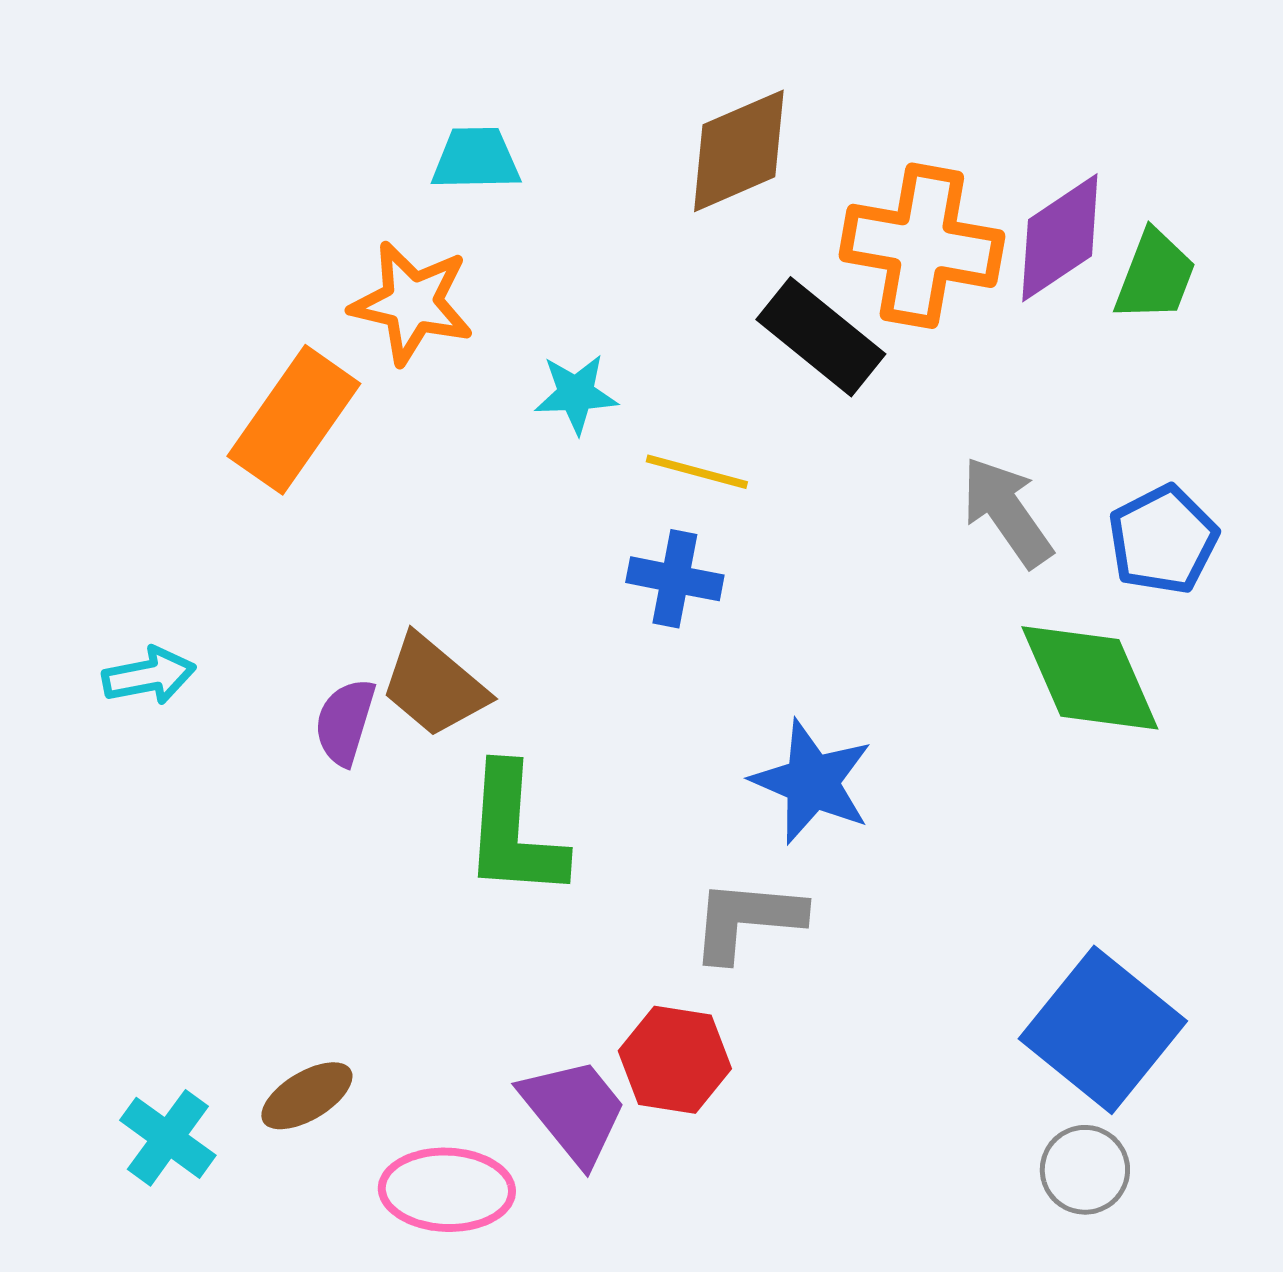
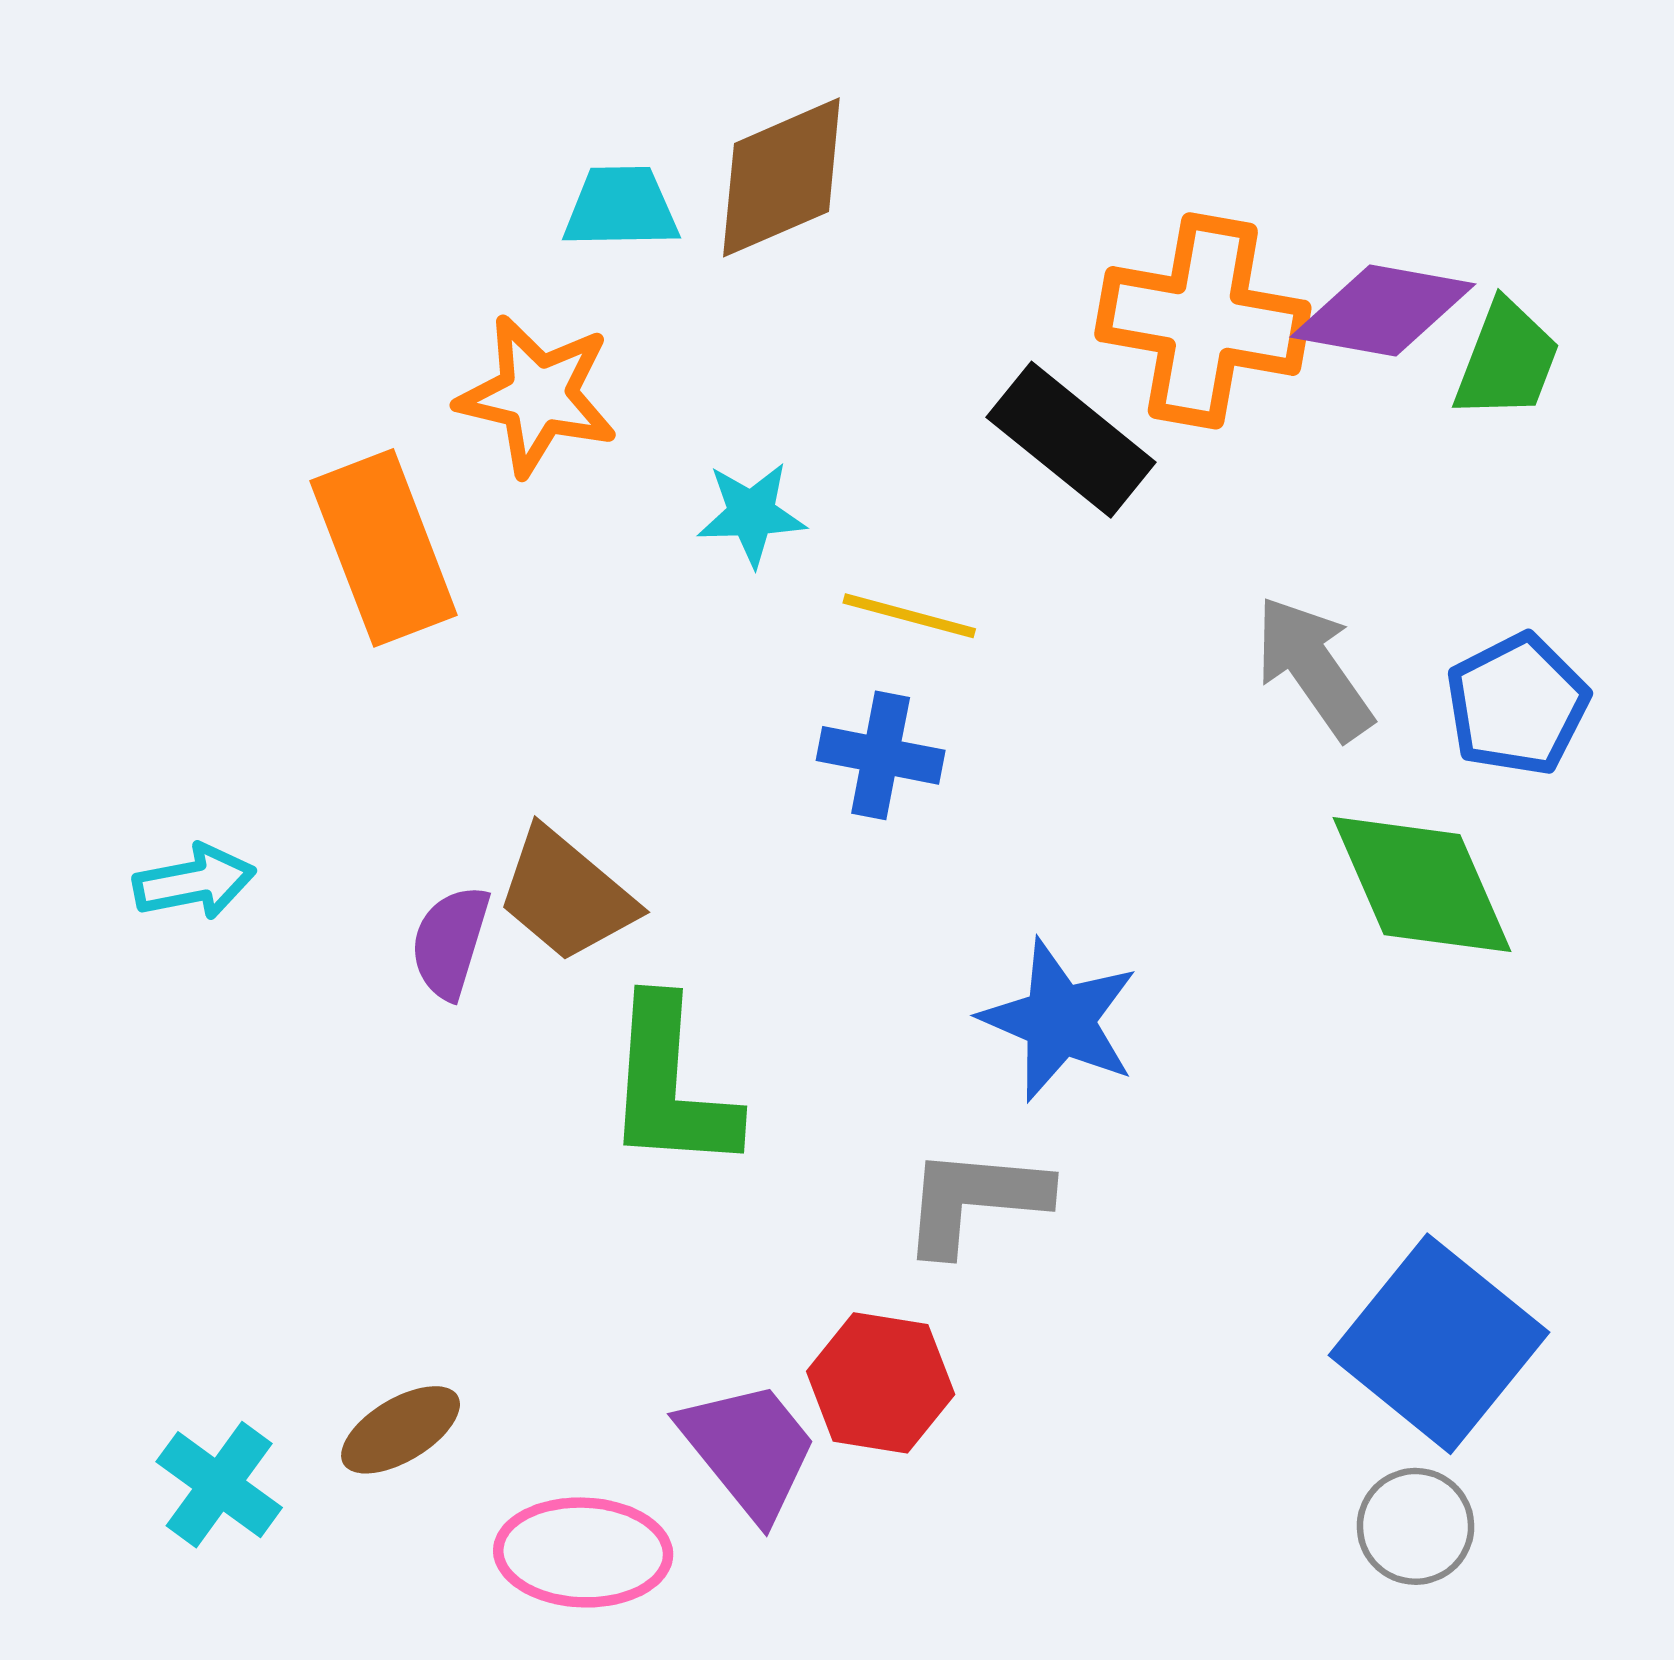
brown diamond: (739, 151) -> (781, 177), moved
purple diamond: (1060, 238) -> (1383, 310), turned 44
orange rectangle: (294, 420) -> (384, 548), turned -56

